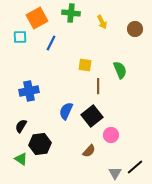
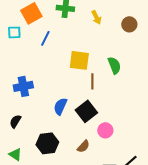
yellow square: (85, 65) -> (79, 60), size x1.5
black hexagon: (40, 144) -> (47, 143), moved

